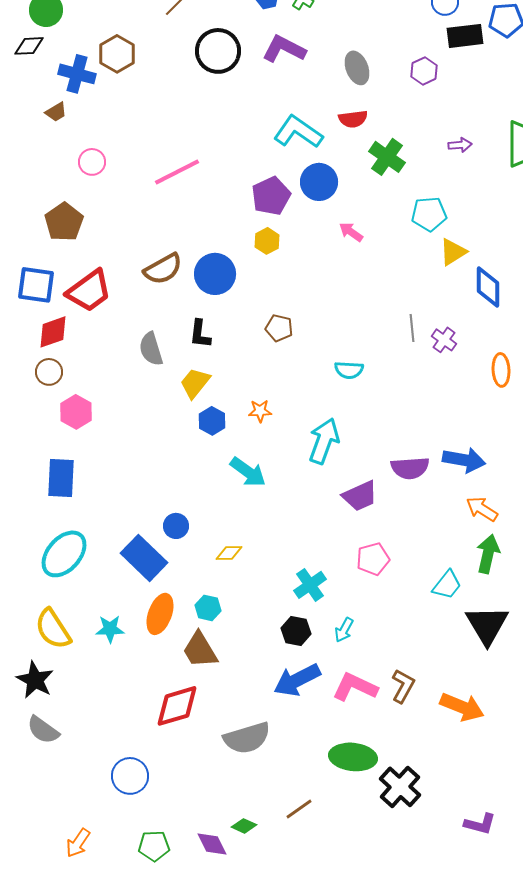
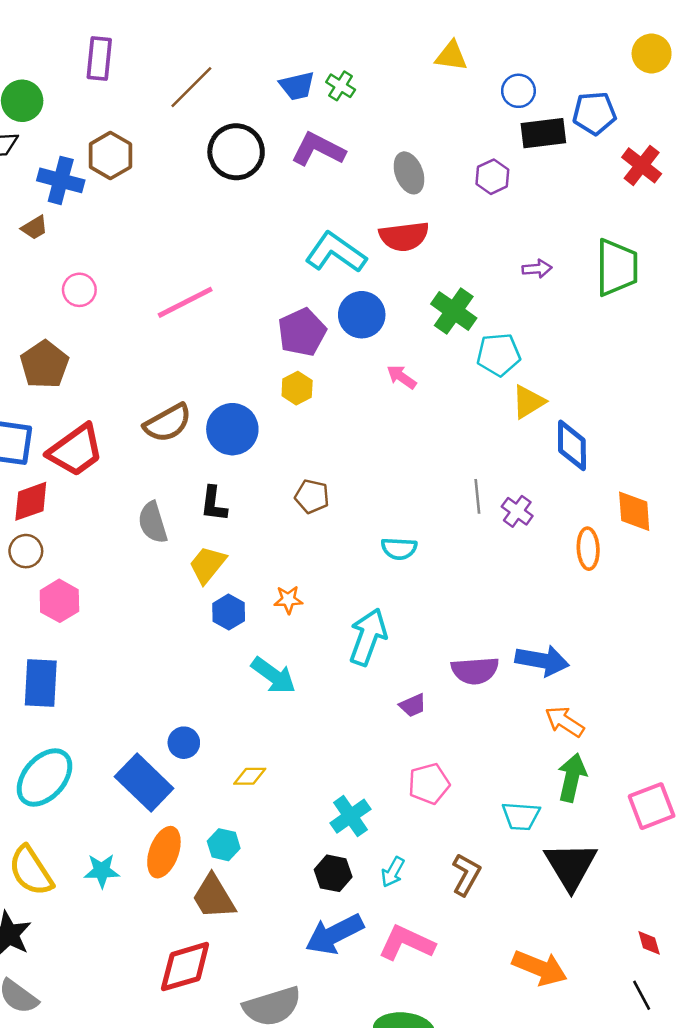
red semicircle: (353, 119) -> (404, 236), size x1.4
green cross: (387, 157) -> (454, 311), moved
purple trapezoid: (360, 496) -> (413, 705), size x0.6
cyan trapezoid: (447, 585) -> (521, 816), turned 56
brown L-shape: (403, 686) -> (466, 875), moved

